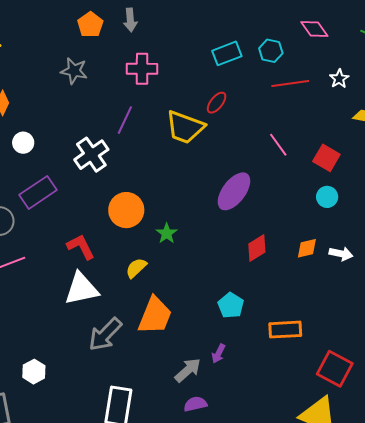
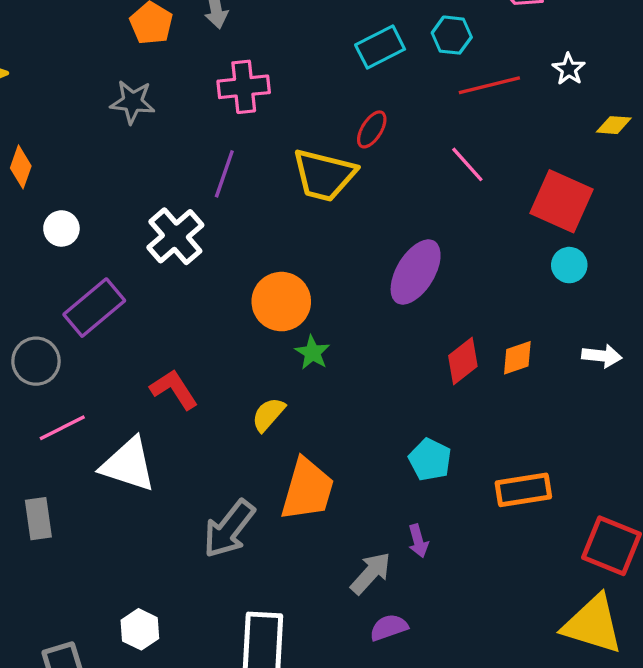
pink line: (278, 145) -> (467, 164), moved
red square: (326, 158) -> (562, 201), size x1.4
orange circle: (126, 210) -> (281, 302), moved
orange diamond: (307, 248) -> (517, 358), moved
white triangle: (81, 289) -> (128, 465), moved, turned 36
purple arrow: (219, 354) -> (418, 541), turned -36
white hexagon: (34, 372) -> (140, 629), moved

